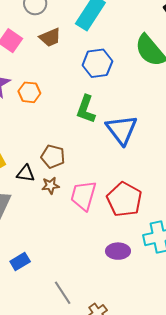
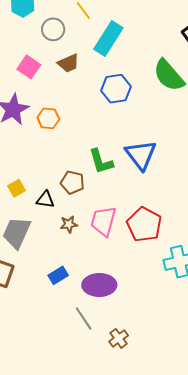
green L-shape: (86, 109) -> (101, 161), moved, turned -36
brown star: (50, 185) -> (69, 224), moved
purple ellipse: (118, 251) -> (99, 285), moved, size x1.4
blue rectangle: (20, 261) -> (58, 275), moved

